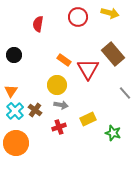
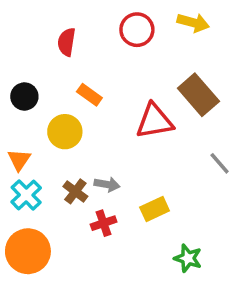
orange rectangle: (64, 60) -> (89, 95), moved
red triangle: (88, 69) -> (155, 121), turned 50
yellow circle: (57, 85) -> (65, 132), moved
brown cross: (35, 110) -> (75, 191), moved
green star: (113, 133) -> (188, 258), moved

